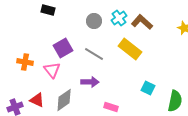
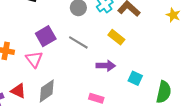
yellow rectangle: (130, 49) -> (116, 37), size x0.7
purple arrow: (90, 82) -> (106, 66), moved

